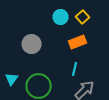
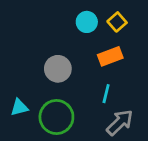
gray circle: (32, 44) -> (58, 69), moved
cyan triangle: (12, 79) -> (19, 107), turned 40

